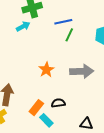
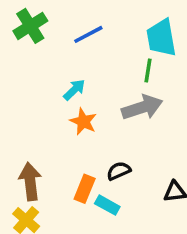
cyan arrow: (23, 26) -> (74, 90), moved
green line: (69, 35) -> (148, 70), moved

